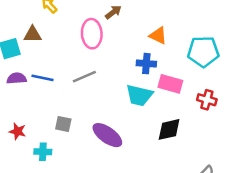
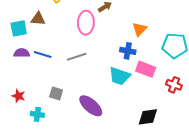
orange triangle: (158, 36) -> (139, 29), turned 42
black diamond: (169, 129) -> (148, 117), moved

